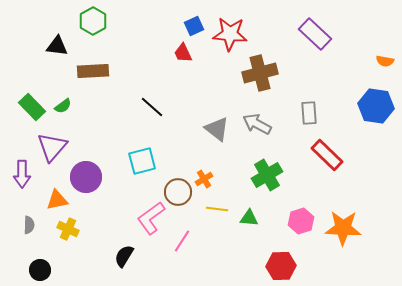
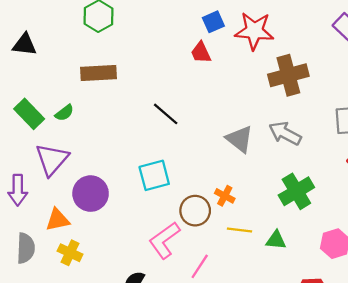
black triangle: (57, 46) -> (25, 45), moved
orange cross: (204, 179) -> (225, 196), turned -30
gray semicircle: (29, 225) -> (26, 248), size x1.5

